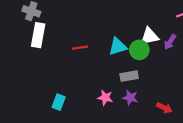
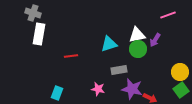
red line: (80, 48) -> (71, 56), moved
green circle: (139, 50) -> (138, 49), moved
purple star: (130, 98) -> (132, 89), moved, size x1.5

